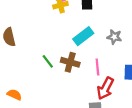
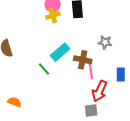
cyan rectangle: (83, 36) -> (60, 52), moved
brown cross: (70, 62) -> (83, 60), moved

